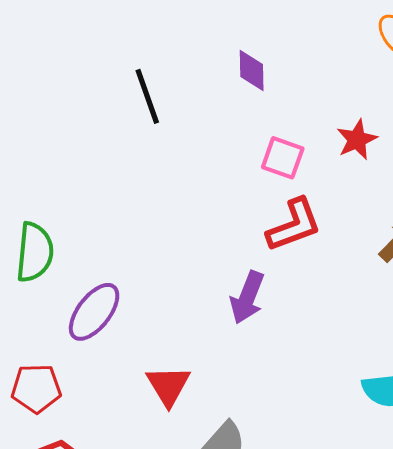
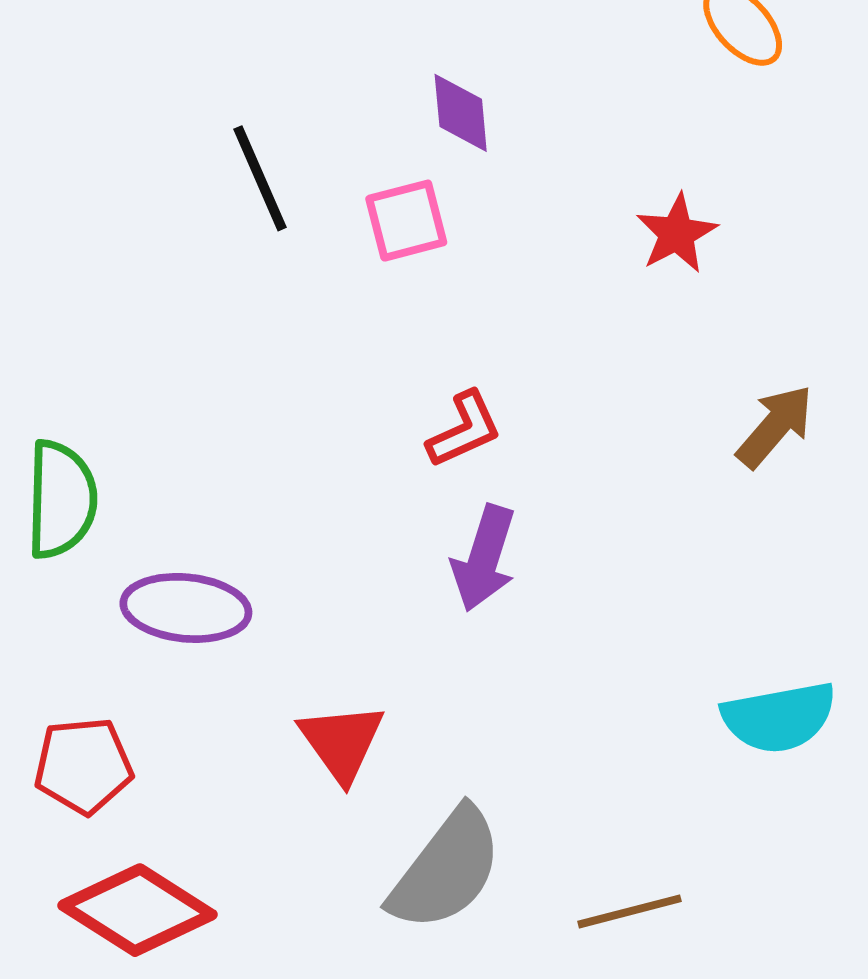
pink square: (283, 158) -> (406, 221), moved, turned -30
red L-shape: (294, 225) -> (464, 430), moved, size x0.7
purple ellipse: (94, 312) -> (186, 608), turned 62

